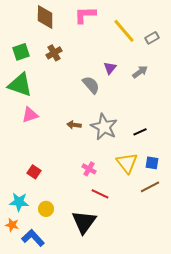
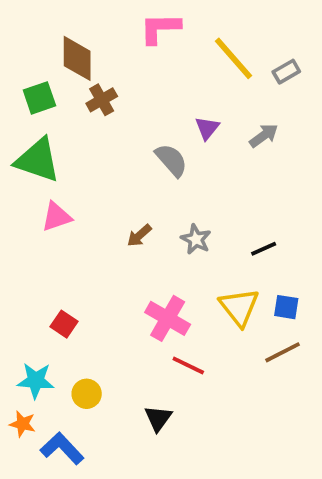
brown diamond: (45, 17) -> (77, 58), moved
brown arrow: (74, 125) -> (139, 236), turned -48
gray star: (104, 127) -> (196, 239), size x0.6
pink cross: (89, 169) -> (168, 318), size x1.6
black triangle: (84, 222) -> (158, 418), size x0.6

